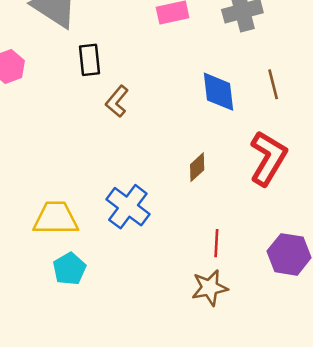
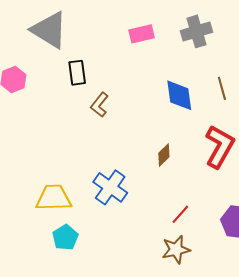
red line: (216, 243) -> (180, 214), turned 40

